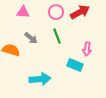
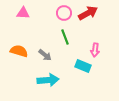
pink triangle: (23, 12) -> (23, 13), moved
gray arrow: (31, 38) -> (45, 55), moved

